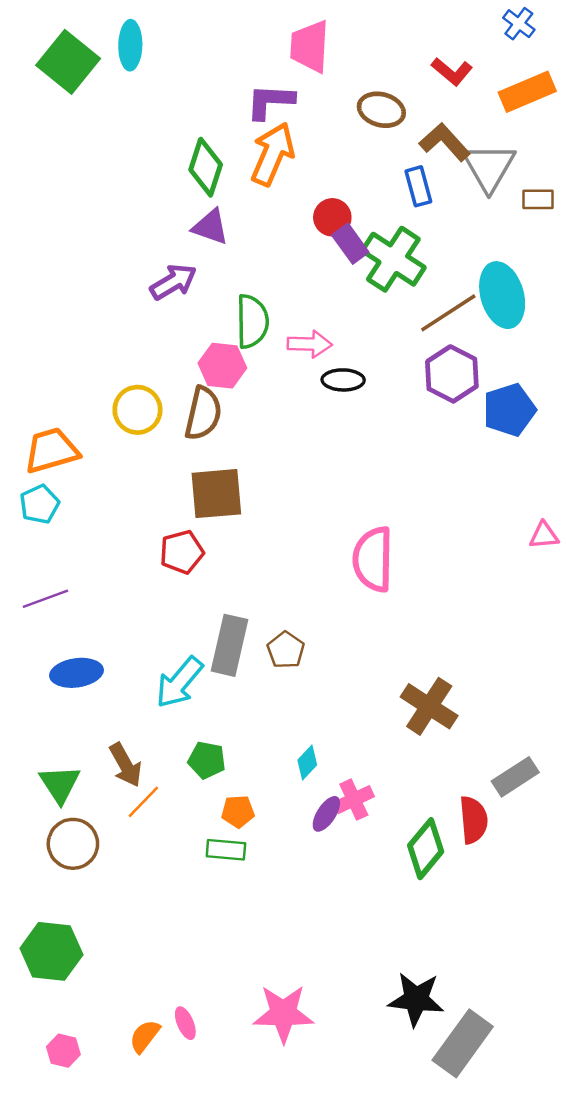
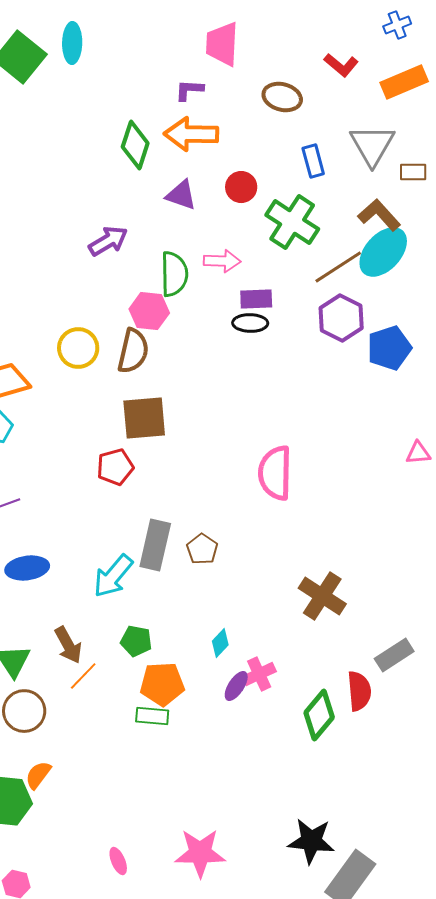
blue cross: (519, 24) -> (397, 25), turned 32
purple L-shape: (270, 101) -> (189, 90), size x0.7
brown L-shape: (445, 142) -> (379, 215), moved
orange arrow: (273, 154) -> (191, 134), turned -112
purple triangle: (210, 227) -> (181, 195), moved
purple rectangle: (350, 244) -> (256, 299), moved, turned -56
cyan ellipse: (502, 295) -> (383, 252), turned 58
pink arrow: (310, 344) -> (222, 261), moved
orange pentagon: (238, 812) -> (162, 684), size x1.6
orange semicircle: (145, 1036) -> (38, 775), moved

